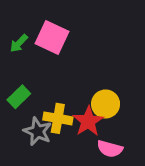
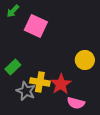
green arrow: (19, 43) -> (13, 11), moved
yellow circle: (106, 104) -> (85, 60), moved

